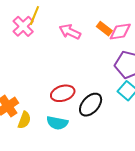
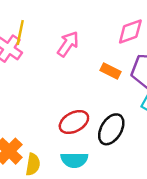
orange rectangle: (104, 29) -> (111, 71), moved
pink arrow: (70, 32) -> (68, 44), turned 110

